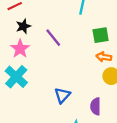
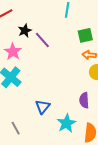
black star: (23, 26) -> (25, 31), moved
blue triangle: (62, 95) -> (43, 107), moved

